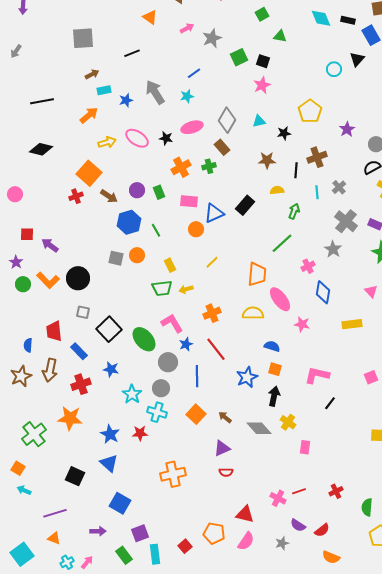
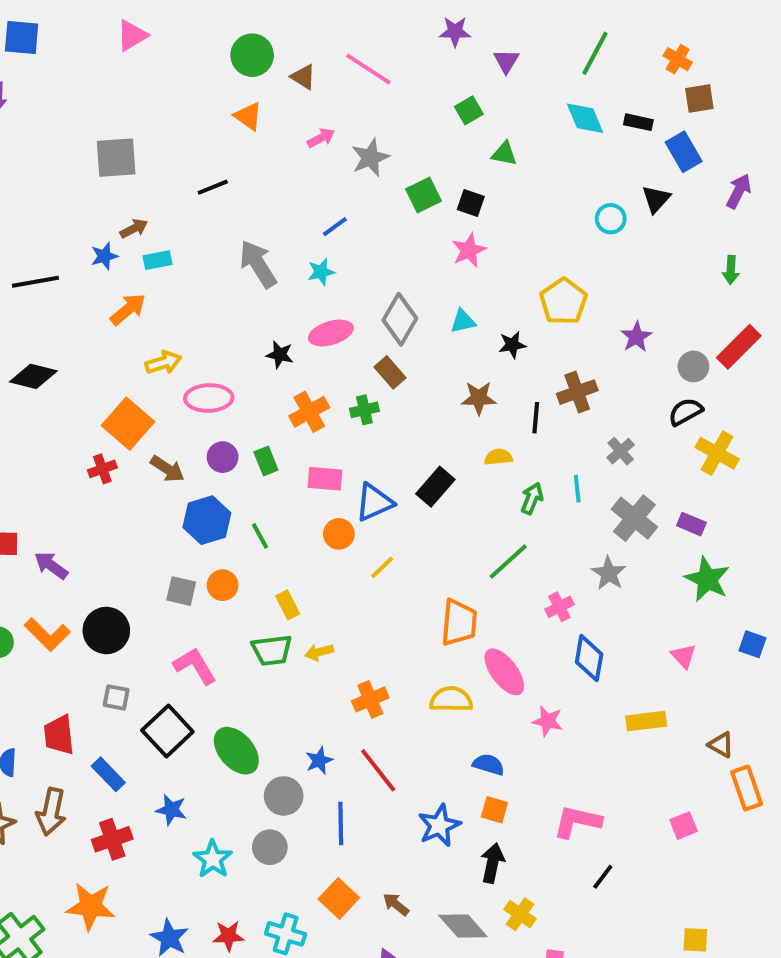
blue star: (126, 100) -> (104, 256), moved
pink ellipse: (137, 138) -> (209, 398), moved, turned -35
cyan line: (317, 192) -> (577, 489), moved
yellow line: (212, 262) -> (382, 567), moved
pink L-shape: (172, 323) -> (195, 666), moved
cyan cross: (157, 412) -> (286, 934), moved

